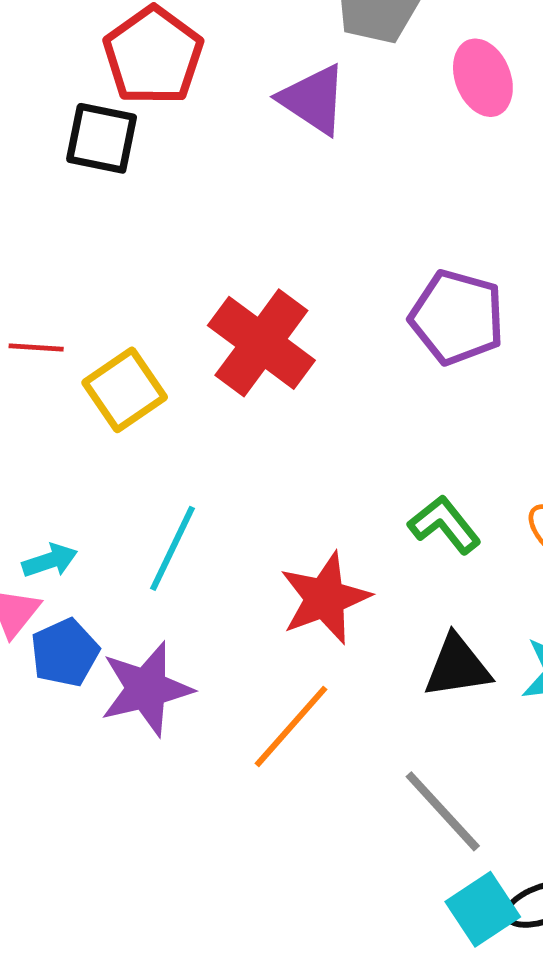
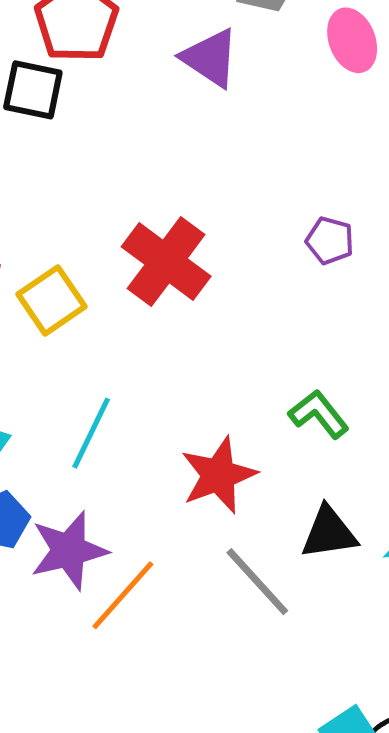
purple pentagon: (457, 317) -> (330, 241), size x0.6
orange line: (291, 726) -> (123, 595), moved
gray line: (443, 811) -> (257, 582), moved

